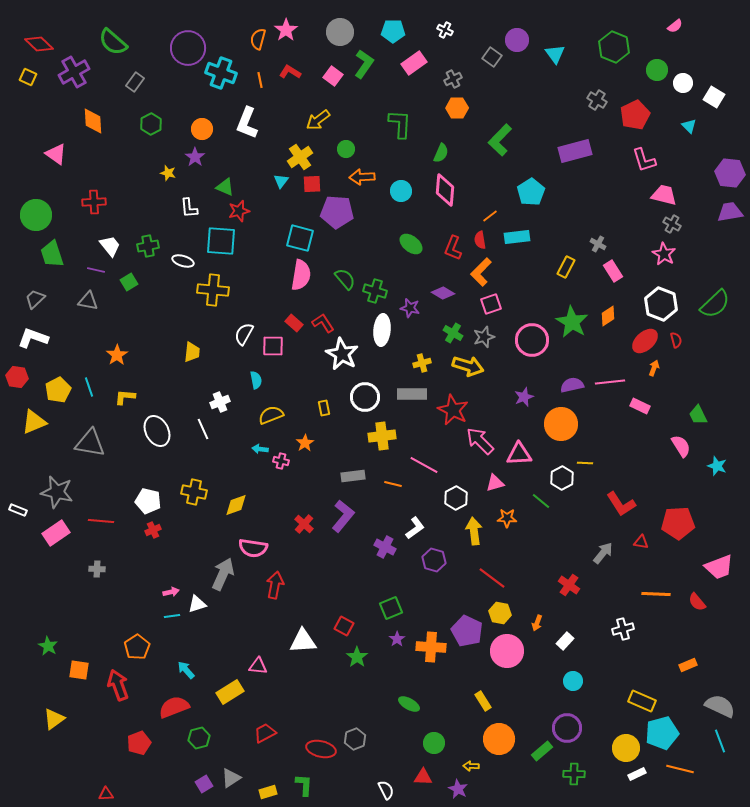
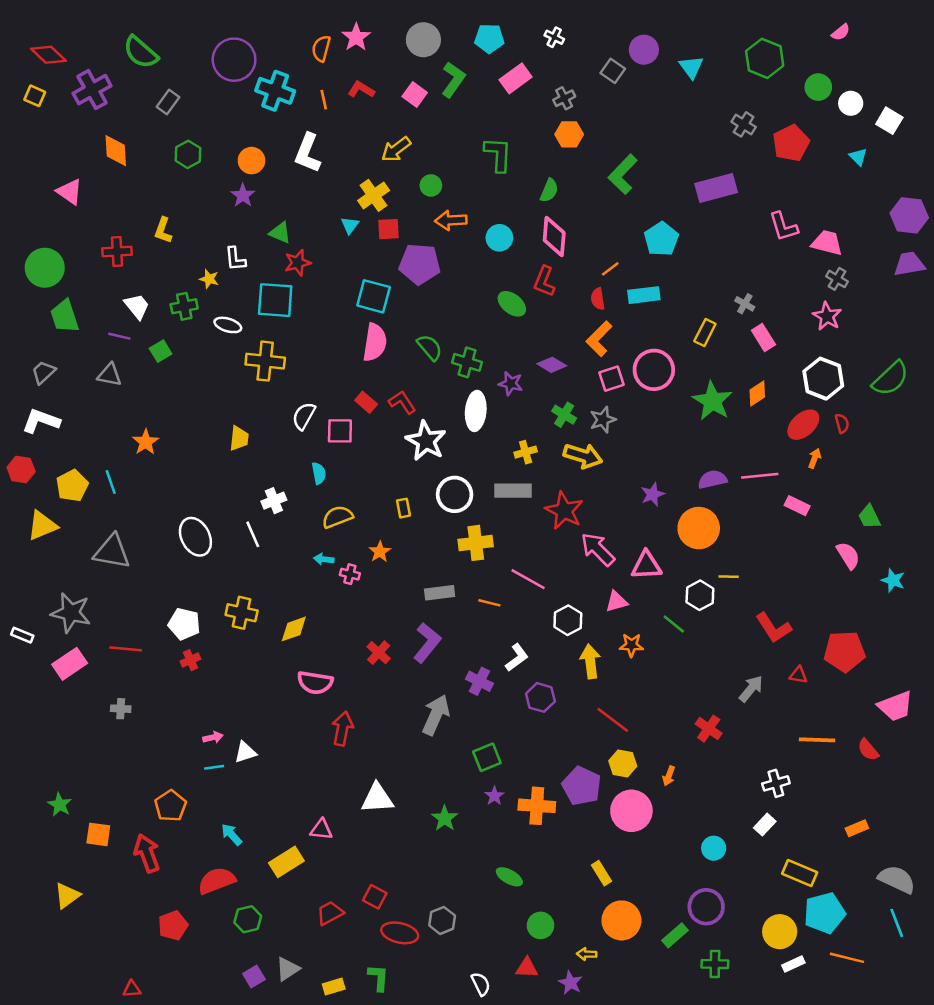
pink L-shape: (644, 160) -> (783, 227), moved
yellow star: (168, 173) -> (209, 279), moved
red L-shape: (453, 248) -> (544, 281), moved
pink circle: (532, 340) -> (654, 370), moved
yellow L-shape: (125, 397) -> (163, 230), moved, turned -75
gray arrow: (223, 574) -> (436, 715), moved
red square: (344, 626) -> (375, 897), moved
white rectangle: (565, 641) -> (765, 825), moved

